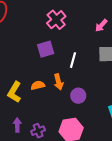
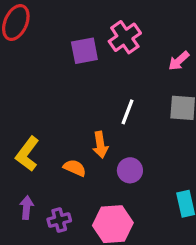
pink cross: (56, 20) -> (125, 37), moved
purple square: (46, 49) -> (84, 51), moved
orange semicircle: (38, 85) -> (75, 168), moved, turned 32

